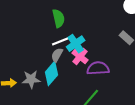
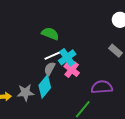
green semicircle: (59, 18) -> (50, 34), turned -54
purple semicircle: (98, 68) -> (102, 87), moved

